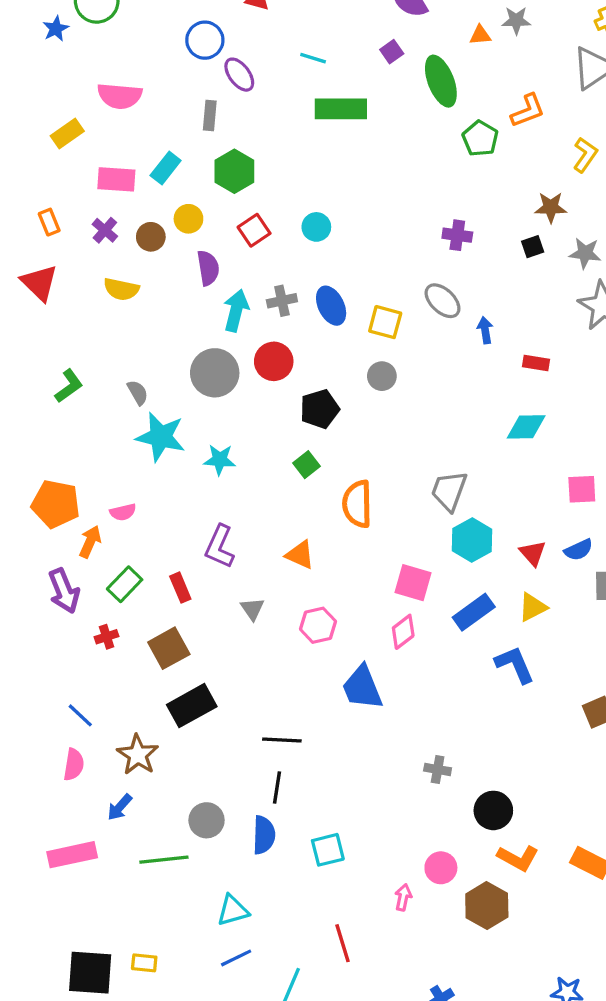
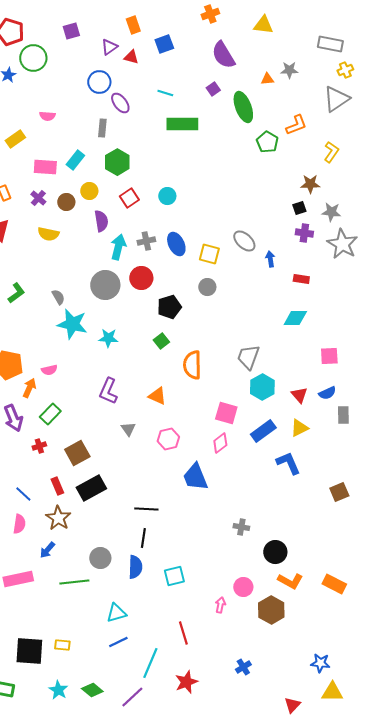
pink semicircle: (120, 96) -> (47, 116), size x0.6
purple cross: (457, 235) -> (304, 233), moved
red rectangle: (180, 588) -> (57, 486), moved

